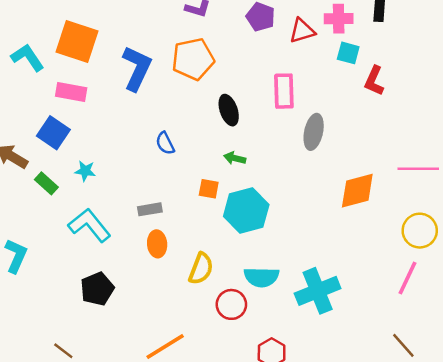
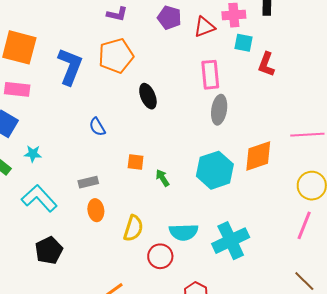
pink rectangle: (284, 91) -> (210, 75), moved
green arrow: (235, 158) -> (162, 178), moved, turned 48
cyan hexagon: (246, 211) -> (215, 170), moved

